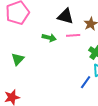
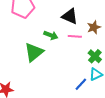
green triangle: (18, 59) -> (34, 52), moved, size x1.5

